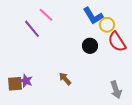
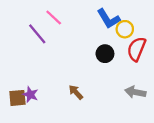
red semicircle: (117, 42) -> (136, 49), turned 55
gray arrow: (116, 90) -> (135, 92), moved, turned 120

